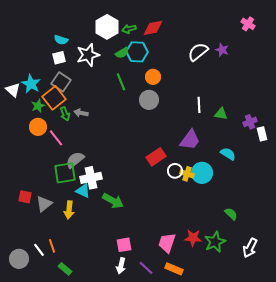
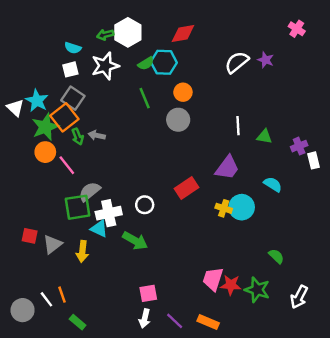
green arrow: (129, 29) -> (105, 35), moved
green star: (38, 106) -> (45, 127), size x1.6
white circle: (175, 171) -> (145, 205), moved
green star: (215, 242) -> (257, 290), turned -30
pink trapezoid: (167, 243) -> (213, 279), moved

